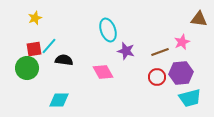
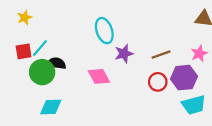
pink star: (182, 42) -> (199, 54), moved
purple star: (126, 51) -> (124, 54), turned -30
green circle: (27, 68) -> (42, 72), moved

